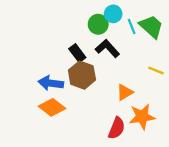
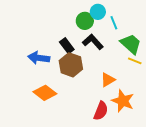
green trapezoid: (151, 27) -> (131, 44), moved
blue arrow: (51, 83) -> (39, 58), moved
orange star: (142, 117) -> (123, 101), turned 30

